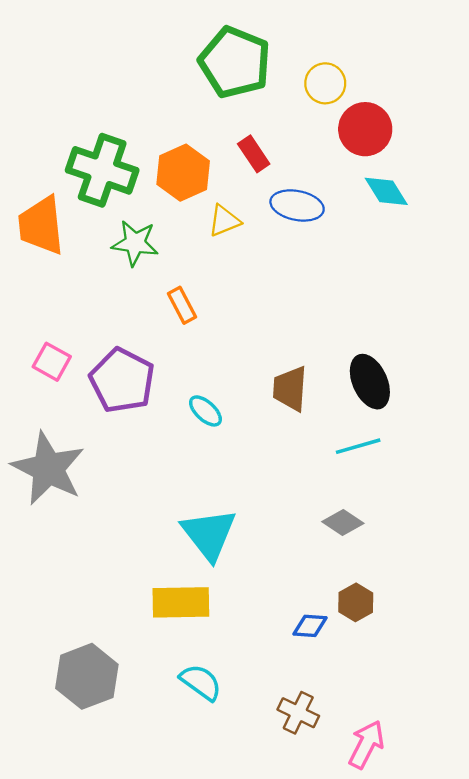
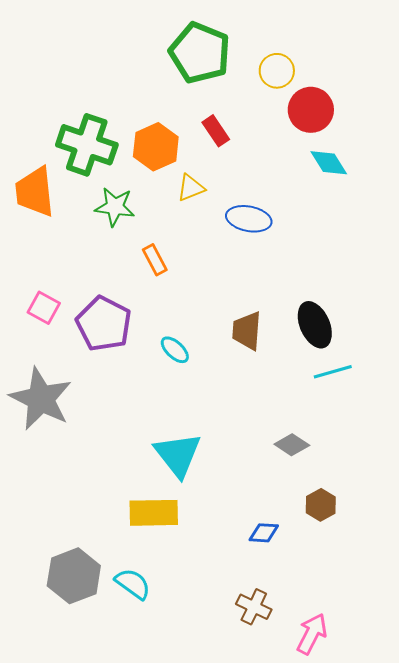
blue ellipse: (297, 205) -> (249, 219), moved
cyan line: (358, 446) -> (333, 372), moved
brown hexagon: (356, 602) -> (321, 505), moved
cyan semicircle: (201, 682) -> (133, 584), moved

